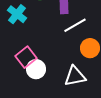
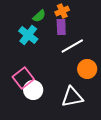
cyan cross: (17, 14) -> (28, 35), moved

